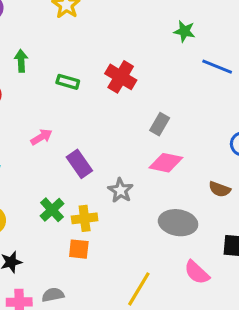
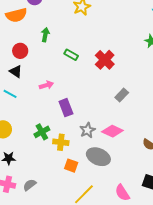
pink diamond: (166, 163) -> (112, 131), moved
gray ellipse: (178, 223) -> (98, 157), moved
orange square: (79, 249) -> (71, 166), moved
gray semicircle: (53, 295) -> (30, 185), turned -40

